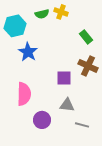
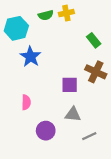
yellow cross: (61, 12) -> (66, 13), turned -32
pink semicircle: (24, 94) -> (26, 102), size x0.6
gray line: (82, 125) -> (89, 136), turned -40

